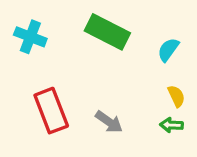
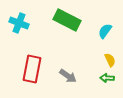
red rectangle: (51, 111) -> (32, 69), turned 32

